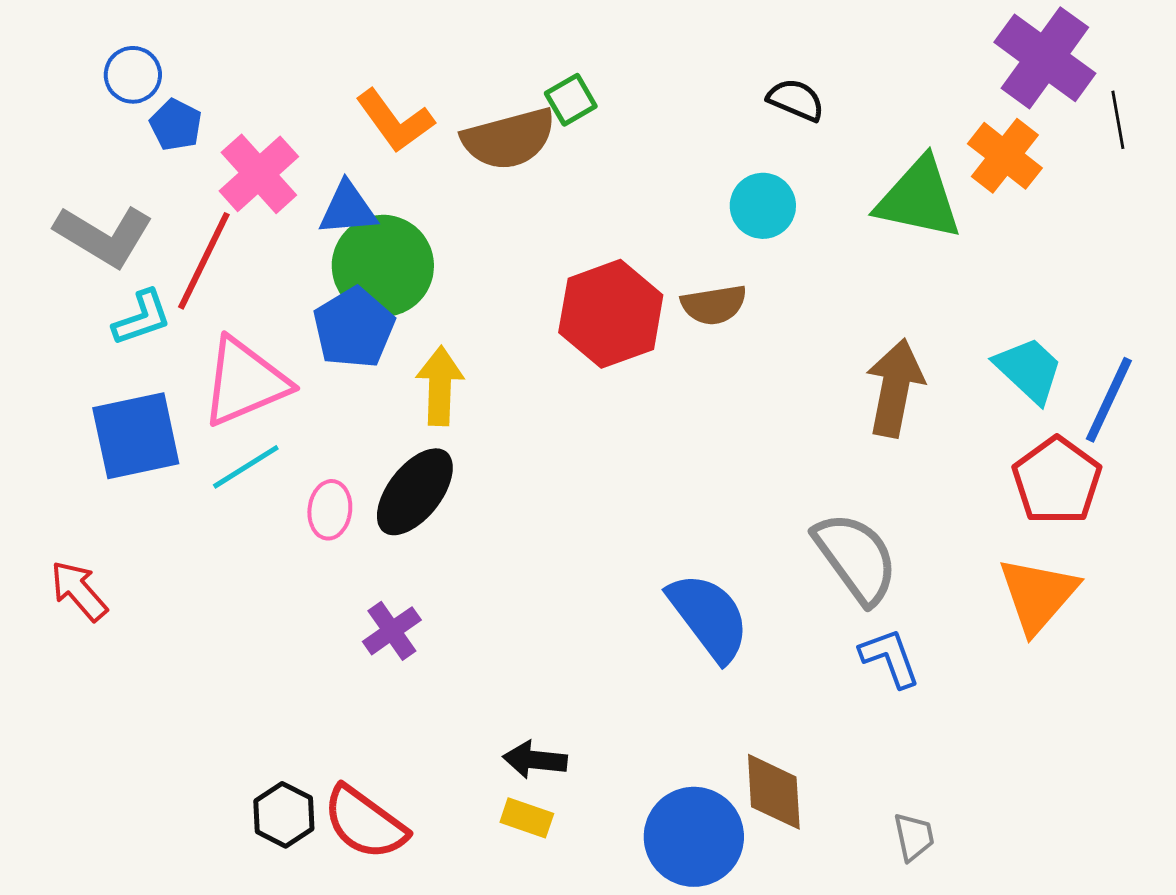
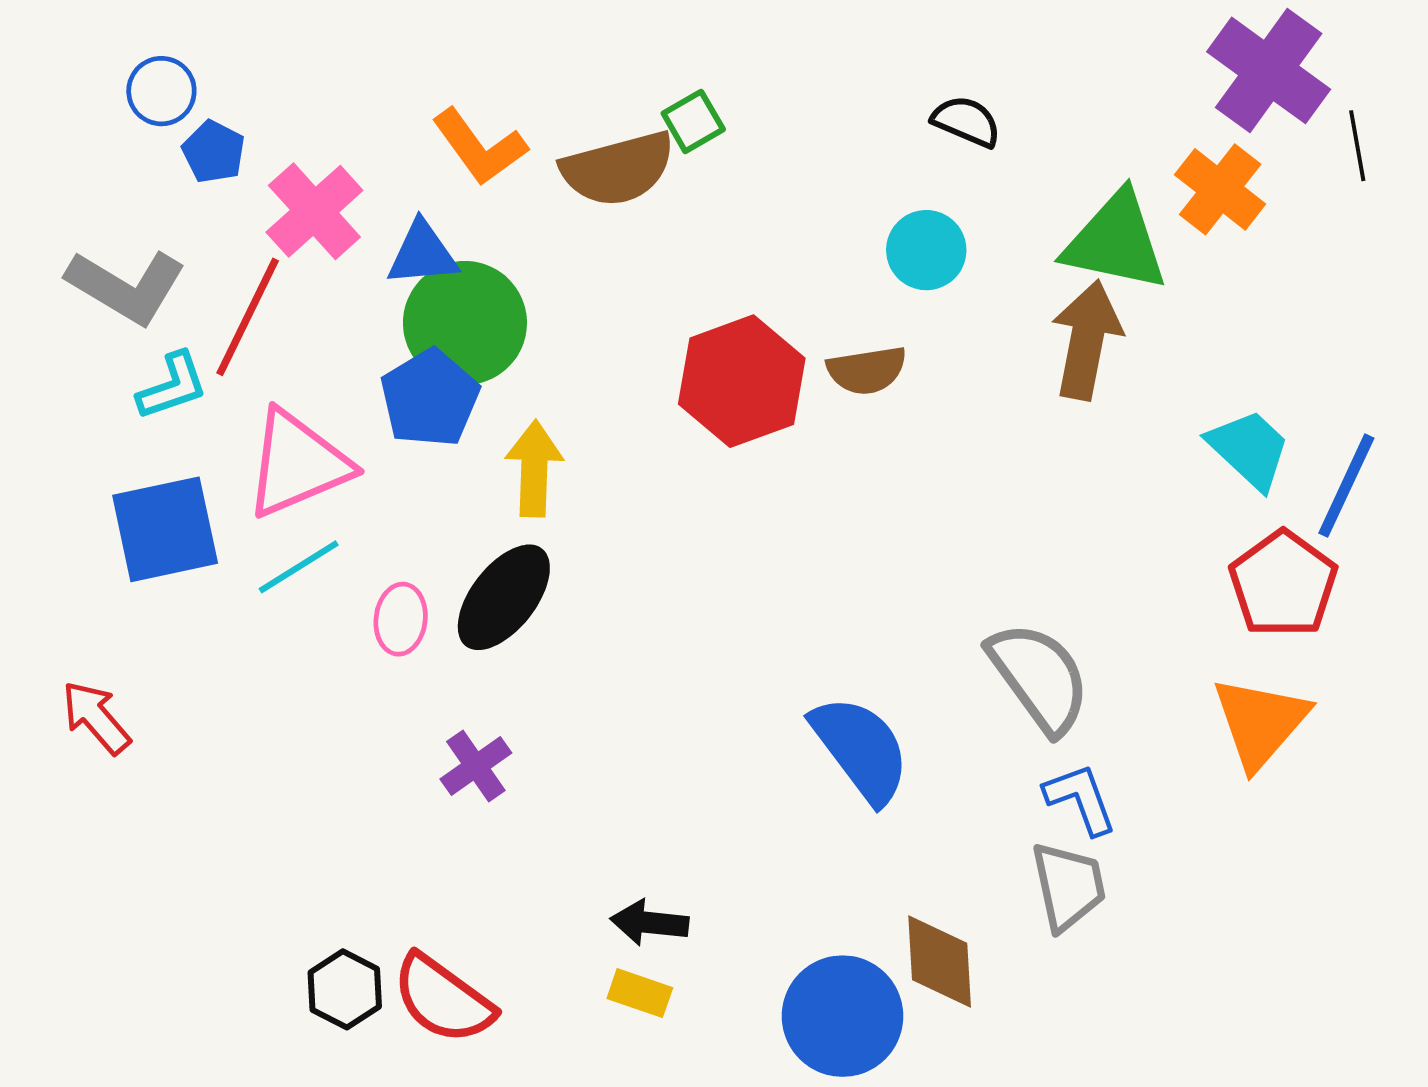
brown arrow: (895, 388) -> (1087, 340), moved
gray trapezoid: (914, 837) -> (1068, 886), moved, size x1.5

